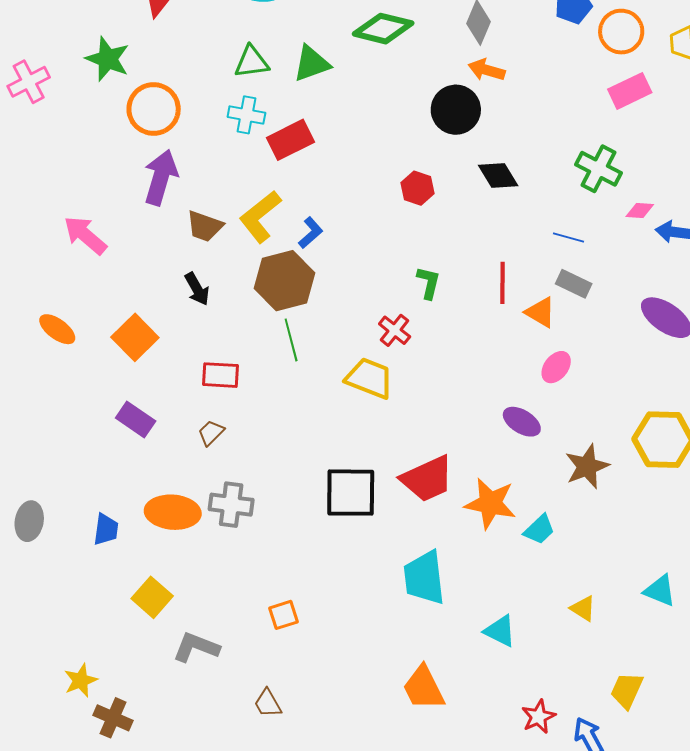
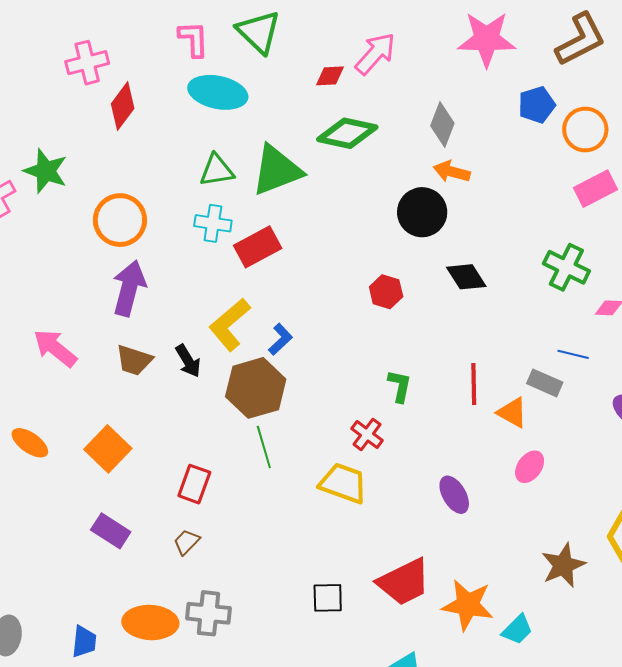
green star: (108, 59) -> (46, 171), moved
green triangle: (312, 64) -> (277, 170), size x1.4
brown trapezoid: (205, 226) -> (134, 360), moved
blue line: (569, 237) -> (573, 354), moved
black arrow: (197, 289) -> (188, 361), moved
red rectangle: (220, 375) -> (194, 484), turned -72
purple ellipse: (522, 422) -> (454, 495), moved, turned 30
black square: (351, 493) -> (328, 598), size x0.6

